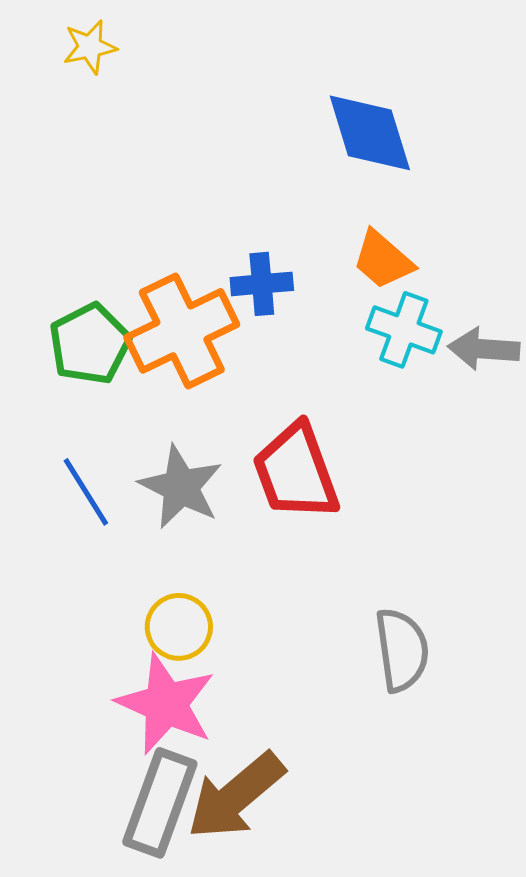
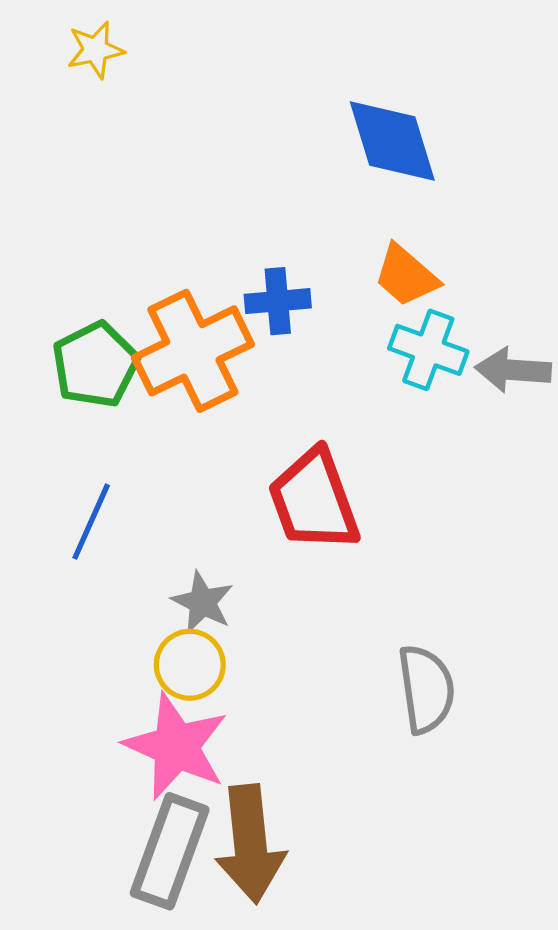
gray star: (181, 487) -> (202, 602), moved, size x0.7
blue line: (86, 492) -> (91, 522), turned 56
brown arrow: (236, 796) -> (250, 844), turned -56

